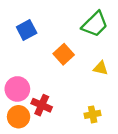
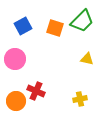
orange square: (64, 54) -> (55, 28), moved, turned -30
pink circle: (17, 89) -> (15, 59), moved

